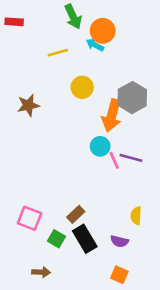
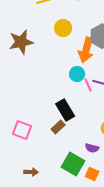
brown star: (28, 105) -> (21, 42), size x1.4
green square: (56, 239) -> (73, 164), moved, size x1.6
black rectangle: (85, 239) -> (65, 110), moved

